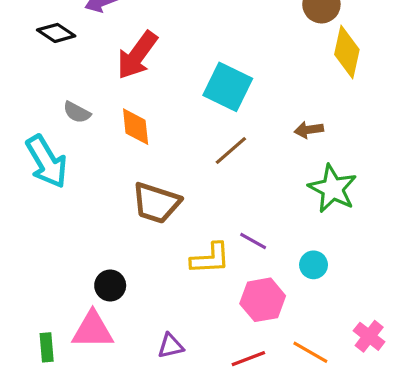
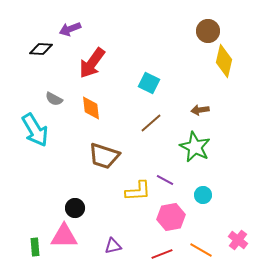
black diamond: (56, 33) -> (41, 49), turned -30
cyan square: (228, 87) -> (149, 83), size x0.7
green star: (333, 189) -> (195, 147), moved

